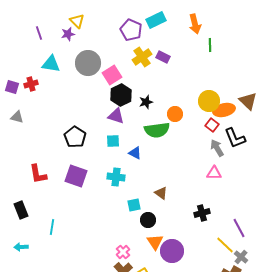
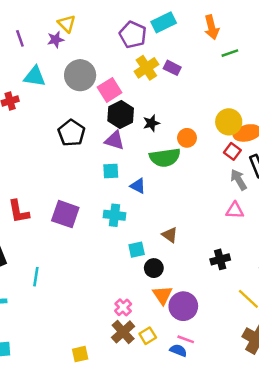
green line: (210, 45) -> (230, 53), turned 72
black pentagon: (75, 137) -> (71, 133), moved

